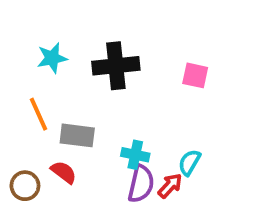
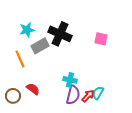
black cross: (116, 66) -> (60, 34), turned 30
gray rectangle: (77, 135) -> (40, 46), moved, turned -36
cyan semicircle: (189, 162) -> (98, 93), moved

